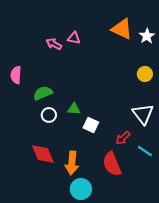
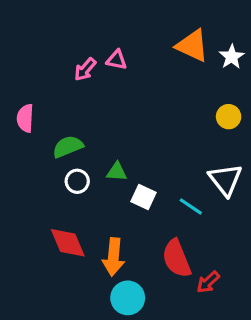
pink arrow: (54, 44) -> (85, 69), turned -77
red arrow: (123, 138) -> (208, 282), moved
cyan line: (145, 151) -> (191, 206), moved

